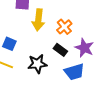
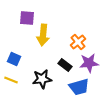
orange cross: (64, 27) -> (78, 42), moved
purple star: (84, 48) -> (89, 63), turned -30

